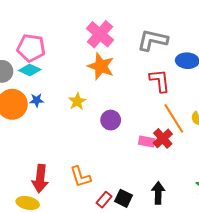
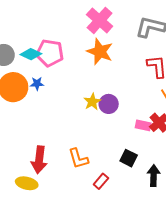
pink pentagon: (31, 48) -> (50, 53), moved
yellow star: (77, 101) -> (92, 102), moved
black square: (124, 198) -> (129, 158), moved

